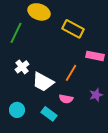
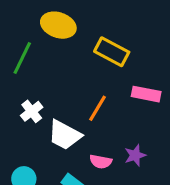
orange line: (71, 73) -> (98, 108), moved
purple star: (96, 95) -> (135, 155), moved

